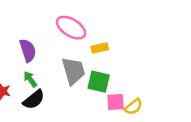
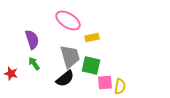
black semicircle: (34, 100) -> (65, 79), moved
yellow semicircle: (133, 107) -> (120, 87), turned -42

